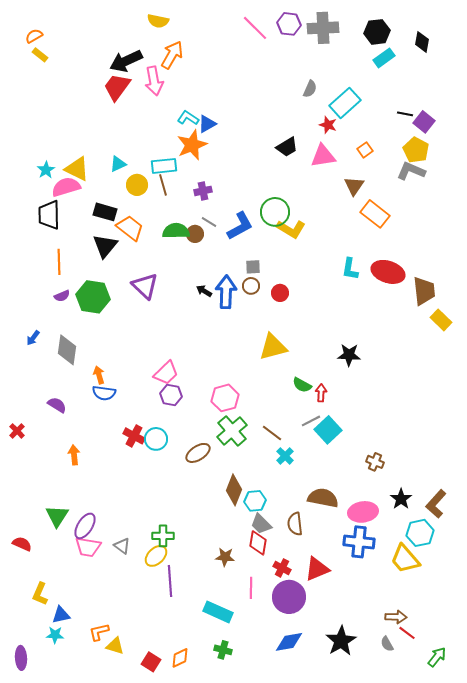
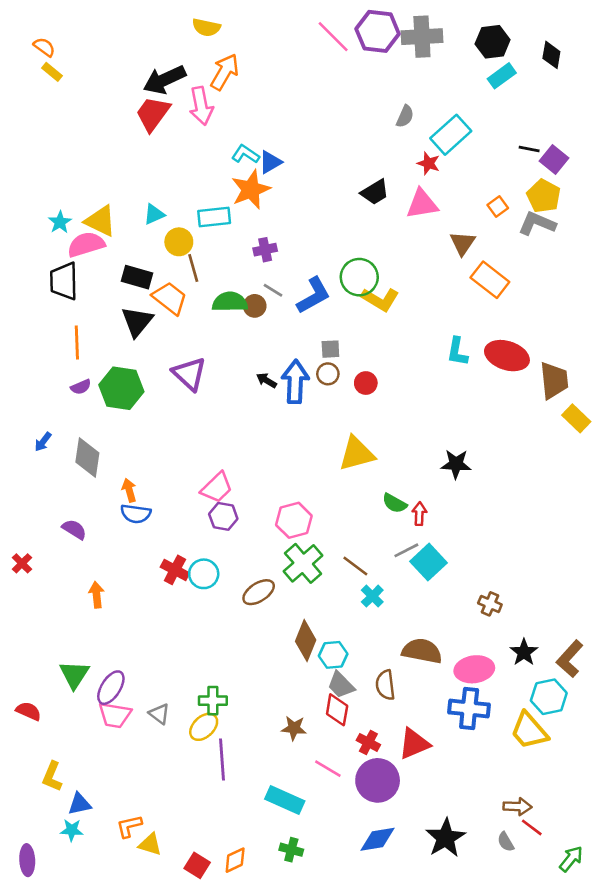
purple hexagon: (289, 24) -> (378, 31), size x1.4
orange semicircle: (34, 36) -> (44, 47), turned 66
orange square: (365, 150) -> (498, 207), moved
brown line: (163, 185) -> (193, 268), moved
pink line: (251, 588) -> (328, 769), turned -60

